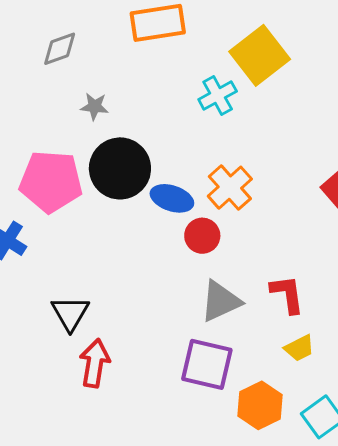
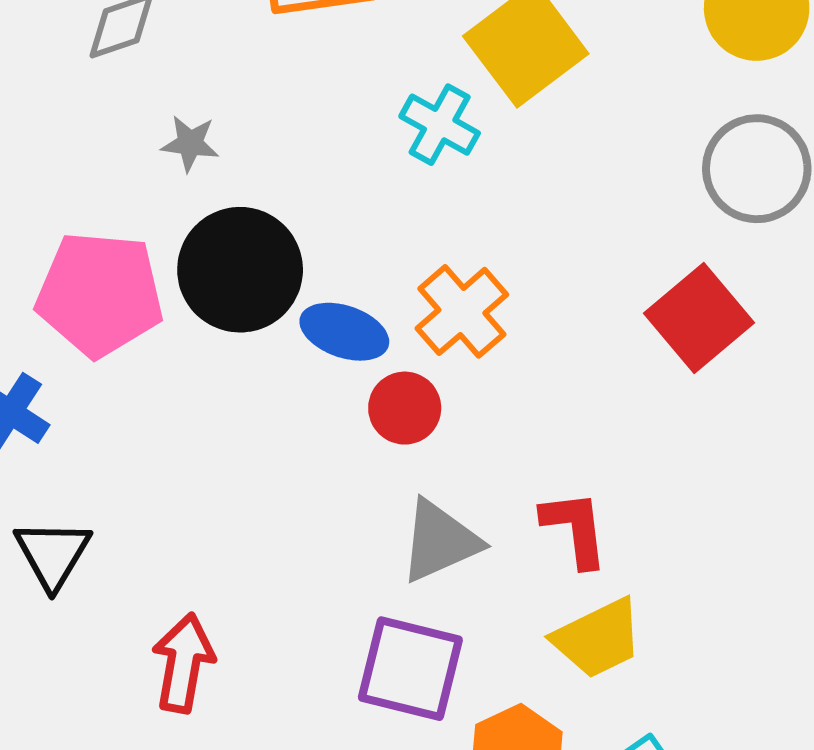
cyan cross: (218, 95) -> (440, 125), turned -33
black triangle: (70, 313) -> (53, 554), moved
yellow trapezoid: (299, 348) -> (598, 638), size x1.5

